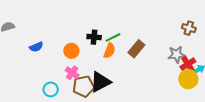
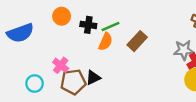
blue semicircle: (36, 47) -> (20, 33), size x1.6
orange circle: (71, 51) -> (62, 16), moved
black triangle: (100, 82) -> (93, 78), size x0.6

